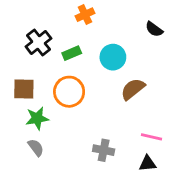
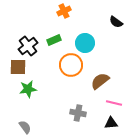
black cross: (38, 42) -> (28, 46), moved
brown semicircle: (133, 89) -> (100, 81), moved
orange circle: (69, 92) -> (71, 65), moved
gray semicircle: (36, 148) -> (25, 127), moved

